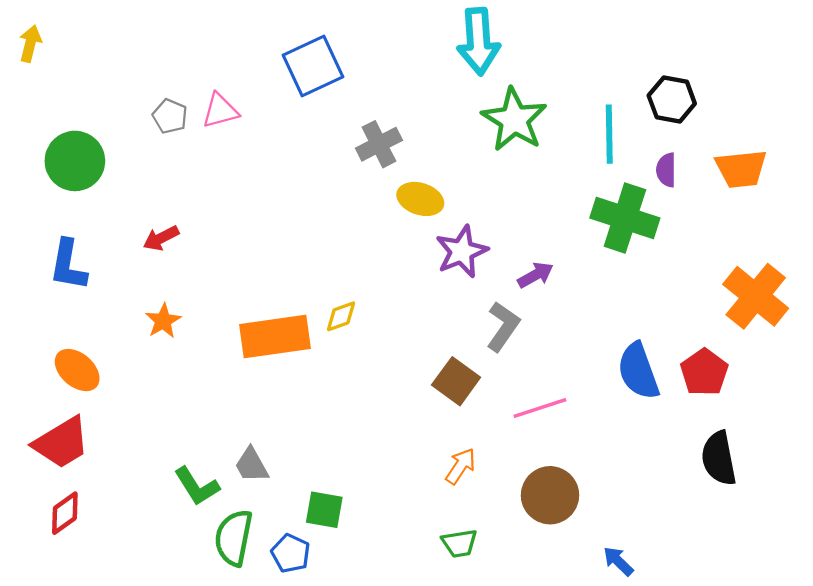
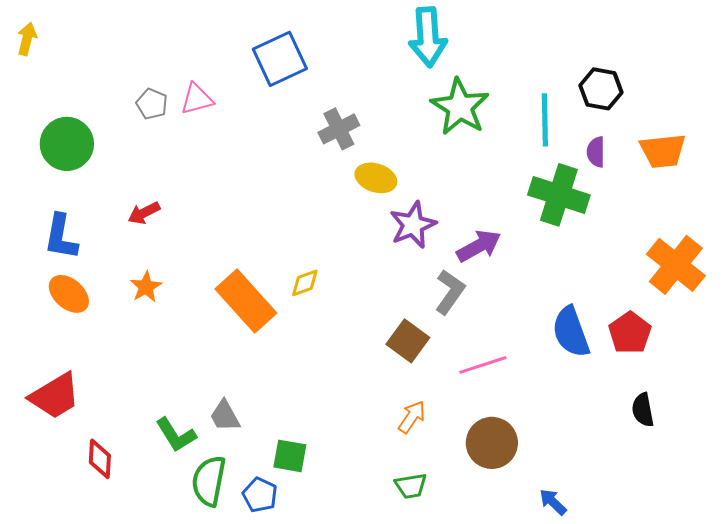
purple arrow: (535, 275) -> (479, 246), size x1.4
orange rectangle: (275, 336) -> (246, 301), turned 56
orange ellipse: (77, 370) -> (69, 294), moved
black semicircle: (719, 458) -> (643, 410), size x0.7
red diamond: (65, 513) -> (100, 459), moved, turned -51

